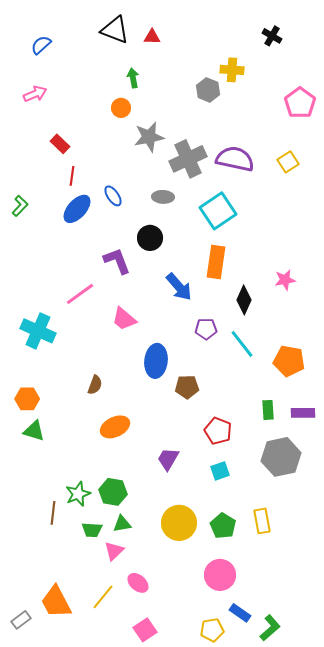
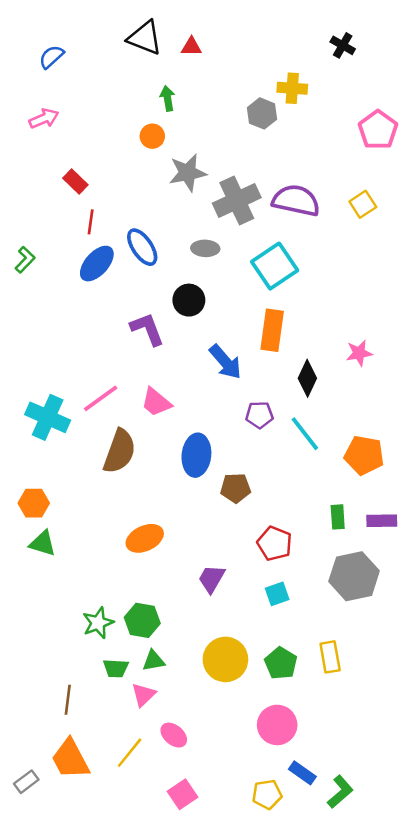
blue ellipse: (113, 196) -> (142, 247), size x1.4
pink line: (80, 294) -> (101, 398), moved
brown semicircle: (95, 385) -> (120, 451), moved, size x1.8
brown line: (53, 513) -> (68, 700), moved

